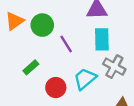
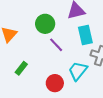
green circle: (42, 25) -> (45, 24), moved
green rectangle: (31, 67) -> (21, 68), moved

